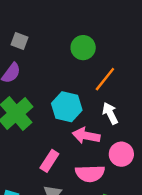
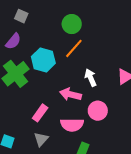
orange line: (105, 79) -> (74, 48), moved
cyan hexagon: (67, 107) -> (43, 60), moved

